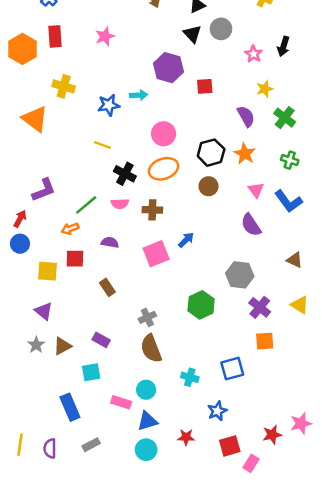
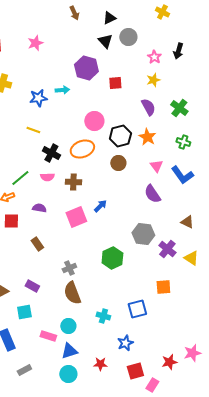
yellow star: (265, 89) -> (153, 80), moved
pink circle: (164, 134) -> (94, 121), moved
purple cross: (260, 307) -> (167, 249), moved

